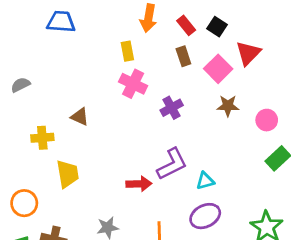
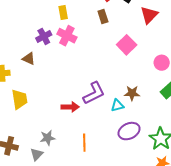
pink square: (218, 69) -> (127, 45), moved
brown star: (228, 106) -> (132, 93), moved
purple cross: (172, 108) -> (44, 36), moved
purple ellipse: (205, 216) -> (129, 131), moved

